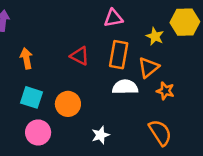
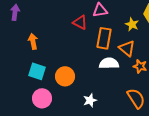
red triangle: (80, 56) -> (80, 22), moved
orange triangle: (148, 68) -> (127, 48), turned -42

